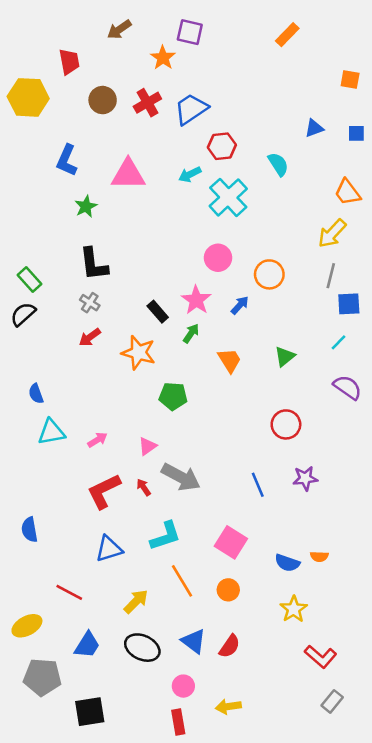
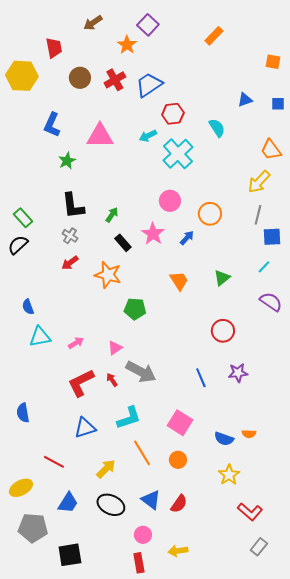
purple square: (190, 32) -> (148, 25), turned 30
orange rectangle: (287, 35) -> (214, 36), moved
green arrow: (191, 333) -> (112, 215), moved

